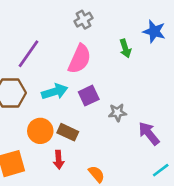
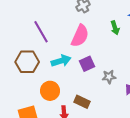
purple line: (28, 54) -> (41, 32), turned -65
brown rectangle: (68, 132) -> (82, 102), moved

